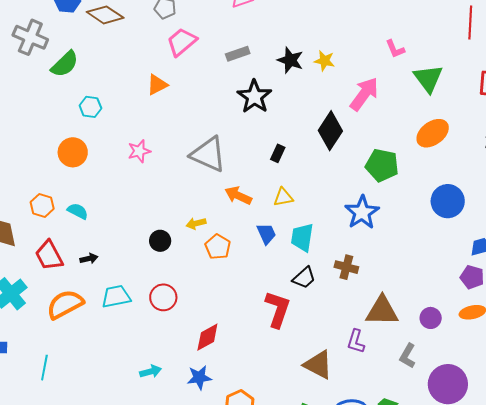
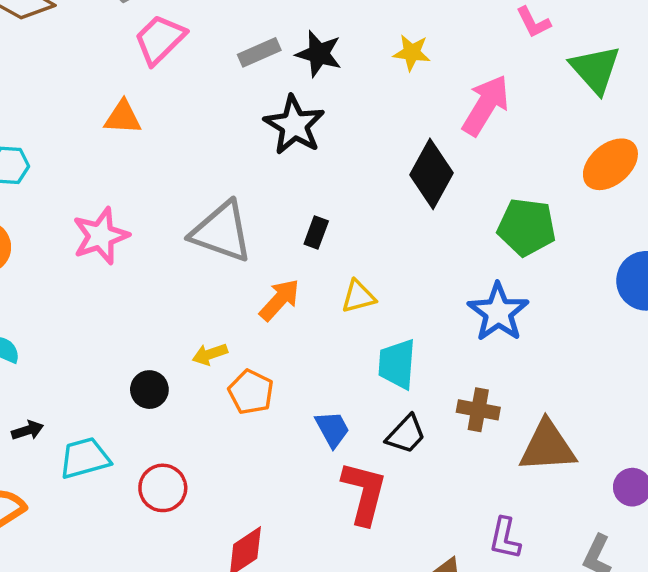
black star: (290, 60) -> (319, 54), moved
orange triangle: (157, 85) -> (123, 117), turned 35
pink star: (139, 151) -> (101, 236), size x1.4
black rectangle: (278, 153) -> (316, 232), moved
orange arrow: (238, 196) -> (279, 300), turned 112
blue trapezoid: (266, 234) -> (332, 429), moved
cyan trapezoid: (116, 297) -> (85, 458), moved
brown triangle: (382, 311) -> (547, 447), moved

